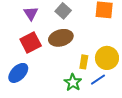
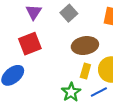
brown ellipse: (61, 38) -> (85, 46), moved

